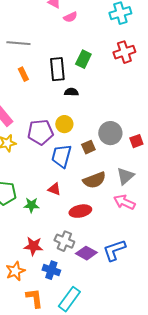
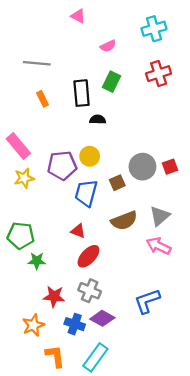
pink semicircle: (70, 17) -> (108, 46), moved
red square: (136, 141) -> (170, 167), moved
green star: (31, 205) -> (37, 261), moved
red ellipse: (80, 211) -> (88, 256), moved, turned -35
purple diamond: (86, 253) -> (102, 318), moved

